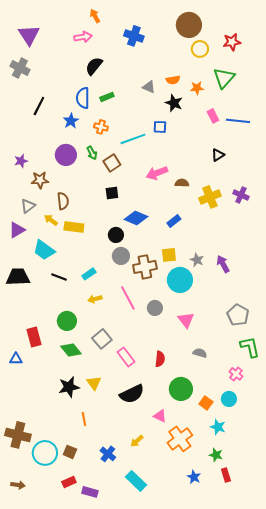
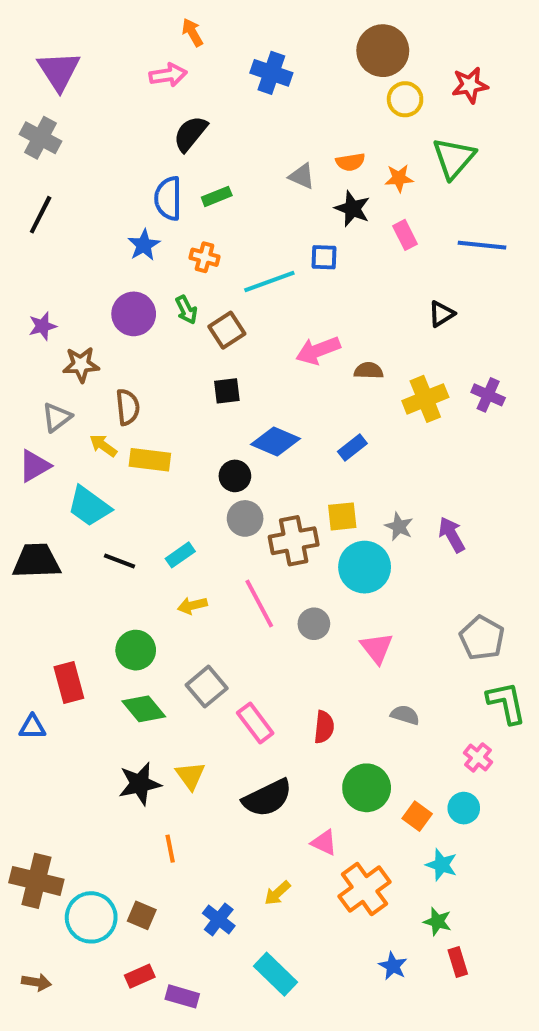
black line: (39, 106) -> (41, 215), moved
pink rectangle: (213, 116) -> (405, 235), moved

